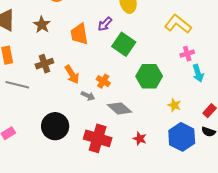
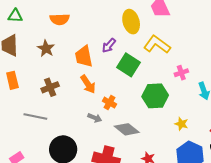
yellow L-shape: (178, 24) -> (157, 45), moved
pink cross: (187, 54) -> (181, 73), moved
orange arrow: (72, 74) -> (88, 84), moved
gray line: (17, 85) -> (35, 117), moved

